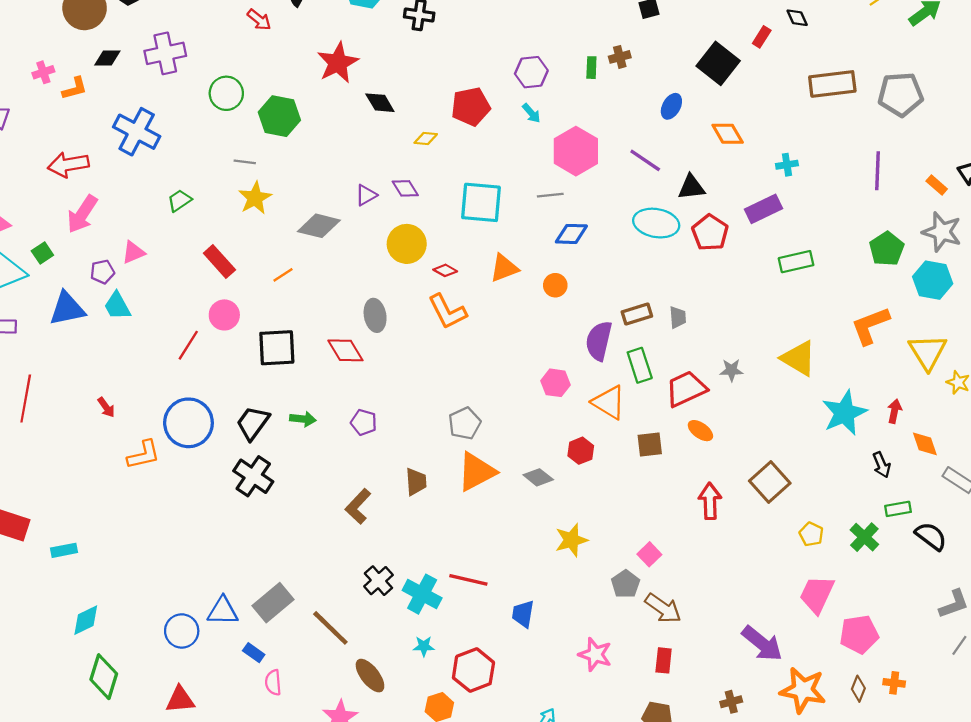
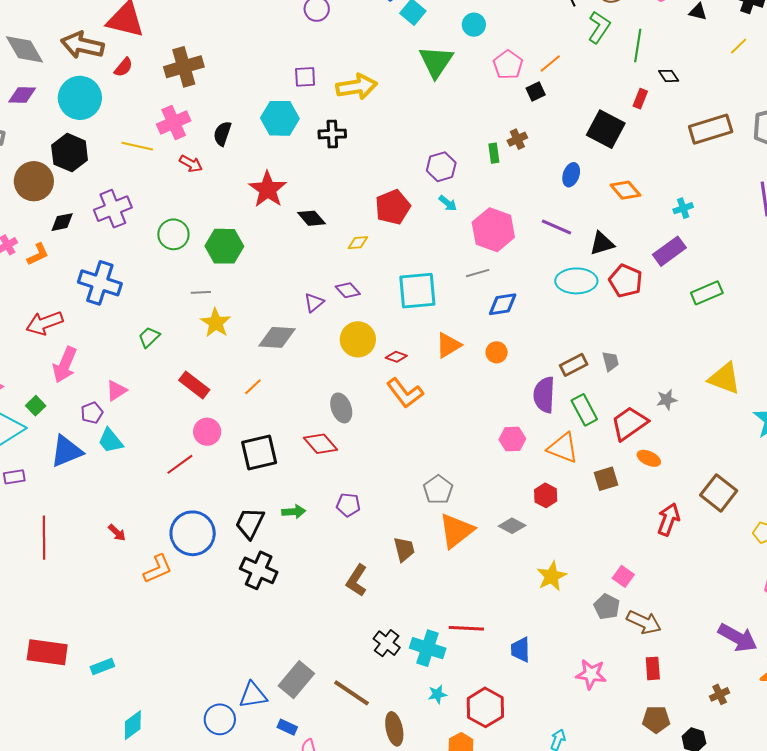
red line: (188, 345) -> (180, 464), turned 32
red arrow: (710, 501) -> (668, 519), turned 32
brown ellipse: (370, 676) -> (394, 729), turned 36

